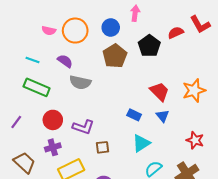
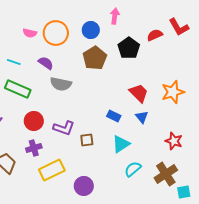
brown square: (103, 147) -> (87, 140), moved

